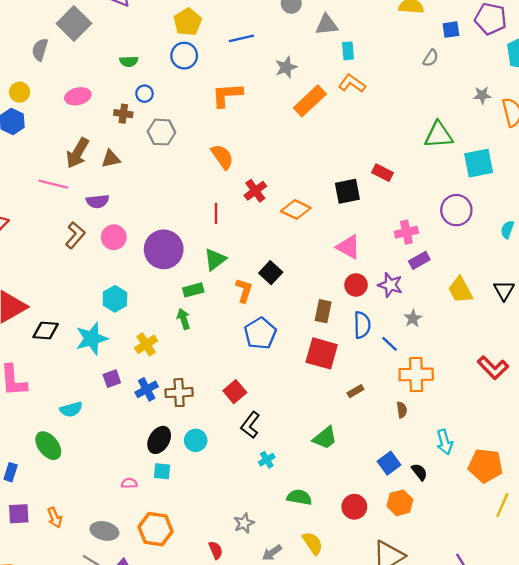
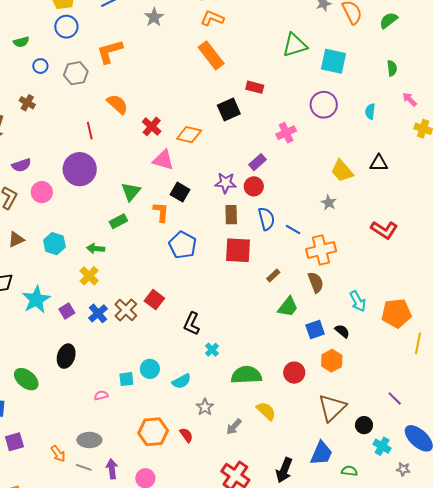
orange rectangle: (310, 101) -> (211, 55), moved, turned -72
brown cross: (123, 114) -> (27, 103), moved, turned 35
gray hexagon: (162, 132) -> (76, 73), moved
brown triangle: (111, 159) -> (16, 239), moved
cyan square: (479, 163) -> (334, 61), turned 36
red line: (216, 213) -> (90, 131), moved
pink triangle: (348, 247) -> (163, 160), moved
purple circle: (164, 249) -> (80, 169), moved
purple rectangle: (419, 260) -> (258, 162), moved
purple star: (390, 285) -> (226, 183), moved
black triangle: (504, 290) -> (379, 163), turned -48
gray star: (413, 318) -> (329, 203), moved
green arrow: (184, 319) -> (96, 248), moved, turned -54
cyan star: (92, 338) -> (36, 300), moved
red square: (235, 392) -> (154, 300), moved
brown cross: (179, 393) -> (126, 310), turned -30
cyan semicircle: (71, 409) -> (182, 381), moved
brown semicircle: (402, 410) -> (316, 282), size x1.5
green trapezoid: (325, 438) -> (288, 307), moved
black ellipse: (159, 440) -> (66, 356), moved
cyan circle: (196, 440) -> (150, 369), moved
blue square: (389, 463) -> (315, 329), turned 30
green semicircle: (299, 497) -> (246, 375), size x1.4
orange arrow: (55, 518) -> (58, 454), moved
orange hexagon: (156, 529) -> (153, 432), moved

